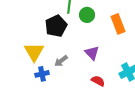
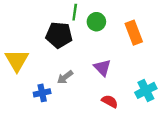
black pentagon: (56, 26) -> (59, 35), turned 30
yellow triangle: (34, 52) -> (17, 60), moved

